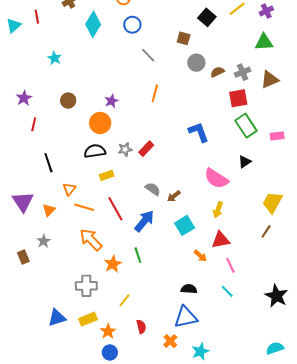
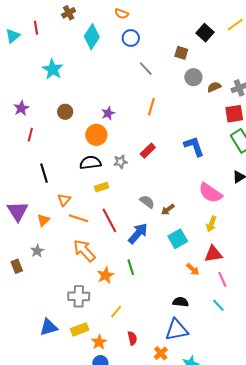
cyan star: (55, 58) -> (53, 69), size x1.5
red rectangle: (146, 149) -> (148, 151), moved

